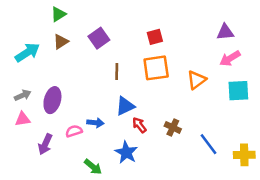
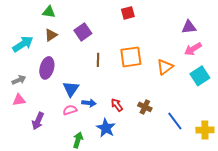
green triangle: (58, 14) -> (49, 12), turned 40
red square: (155, 37) -> (128, 13), moved
cyan square: (238, 91) -> (200, 76), turned -30
purple ellipse: (52, 100) -> (47, 68), moved
blue triangle: (125, 106) -> (71, 89), moved, turned -30
blue arrow: (95, 123) -> (89, 103), moved
pink semicircle: (74, 131) -> (70, 110), moved
green arrow: (93, 167) -> (78, 140), turned -112

